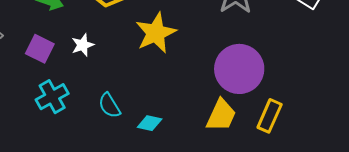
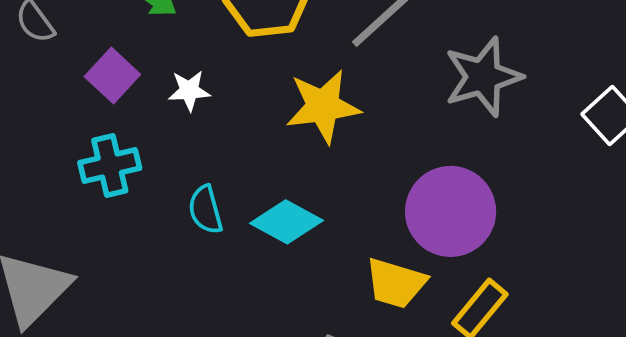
yellow trapezoid: (221, 115) -> (396, 283), turned 66
cyan diamond: (150, 123) -> (286, 222), moved, size x1.5

